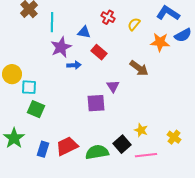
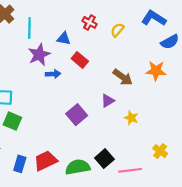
orange star: (160, 42) -> (156, 71), moved
purple triangle: (113, 86) -> (108, 101), moved, turned 32
purple square: (96, 103) -> (77, 115), turned -36
yellow star: (141, 130) -> (131, 118), moved

